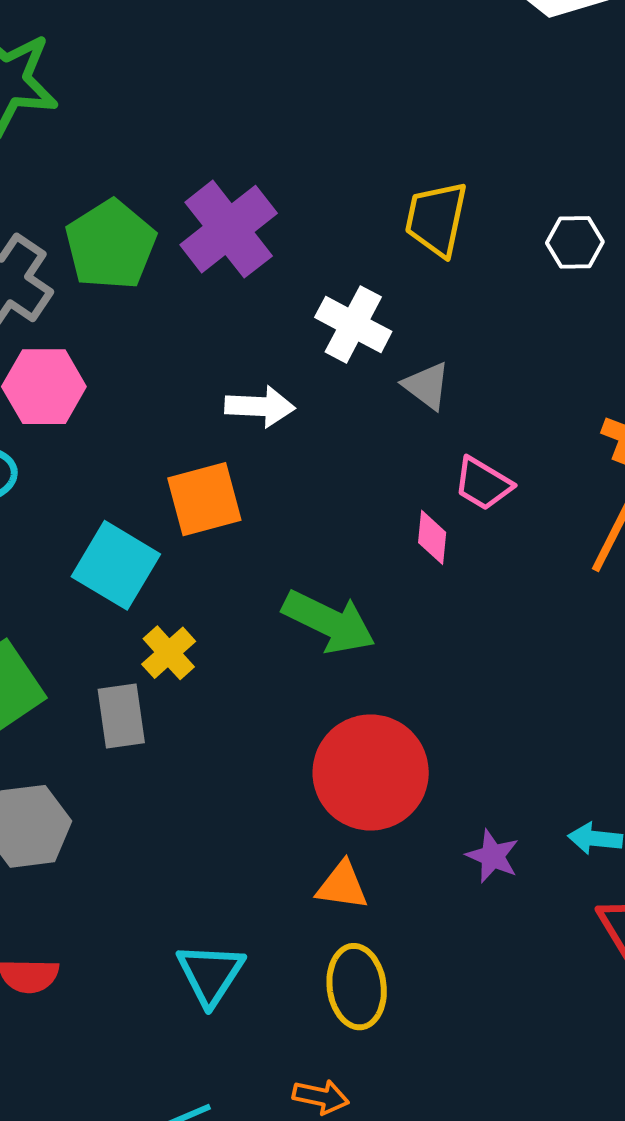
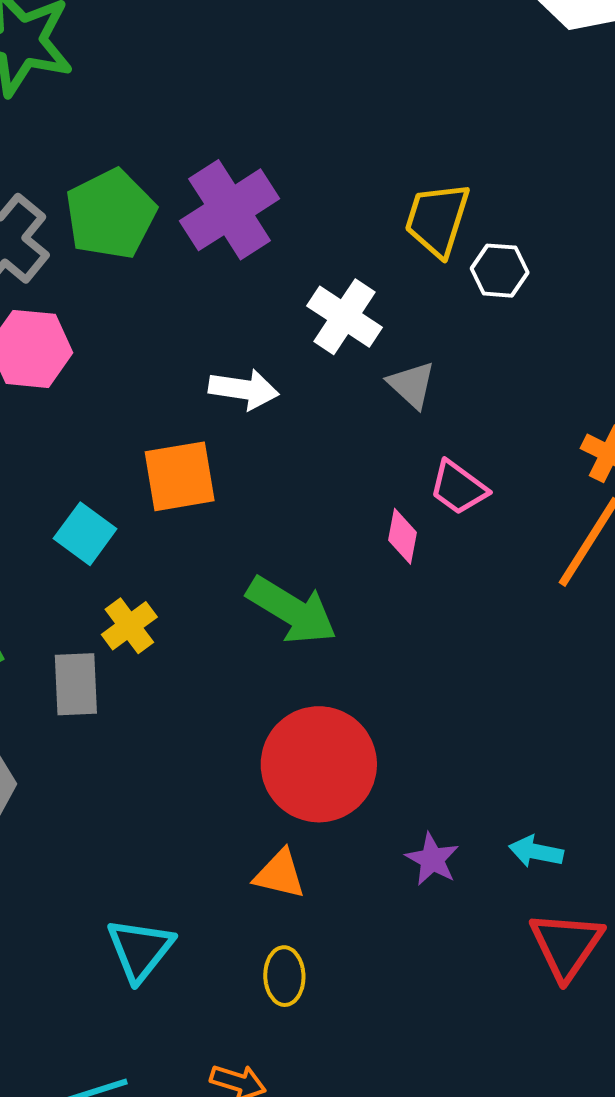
white hexagon: (575, 242) -> (500, 271), moved
cyan square: (116, 565) -> (85, 534), size x0.7
yellow ellipse: (357, 987) -> (284, 976), size x0.7

